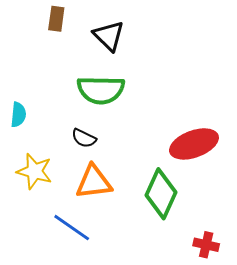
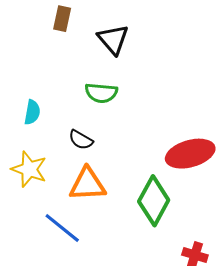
green semicircle: (101, 90) -> (101, 93), size x0.7
cyan semicircle: (18, 115) -> (32, 112), moved

